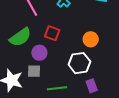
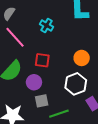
gray square: (34, 71) -> (42, 101), moved

